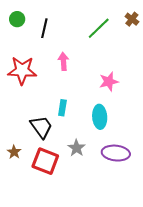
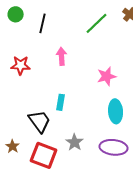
red star: (22, 70) -> (21, 65), size x0.7
cyan ellipse: (100, 117) -> (116, 111), moved

